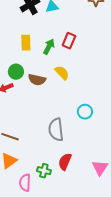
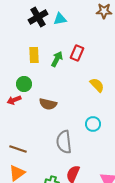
yellow semicircle: (62, 73) -> (97, 85), moved
brown semicircle: (37, 80) -> (48, 104), moved

